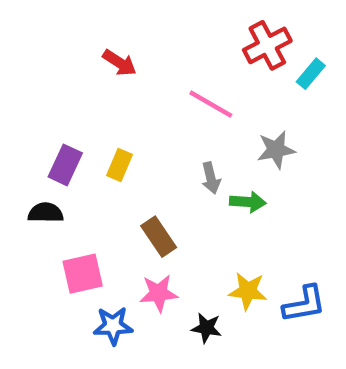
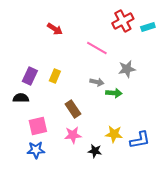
cyan rectangle: (311, 74) -> (148, 27), moved, turned 32
gray arrow: (211, 178) -> (97, 82), turned -64
blue star: (113, 326) -> (36, 150), moved

